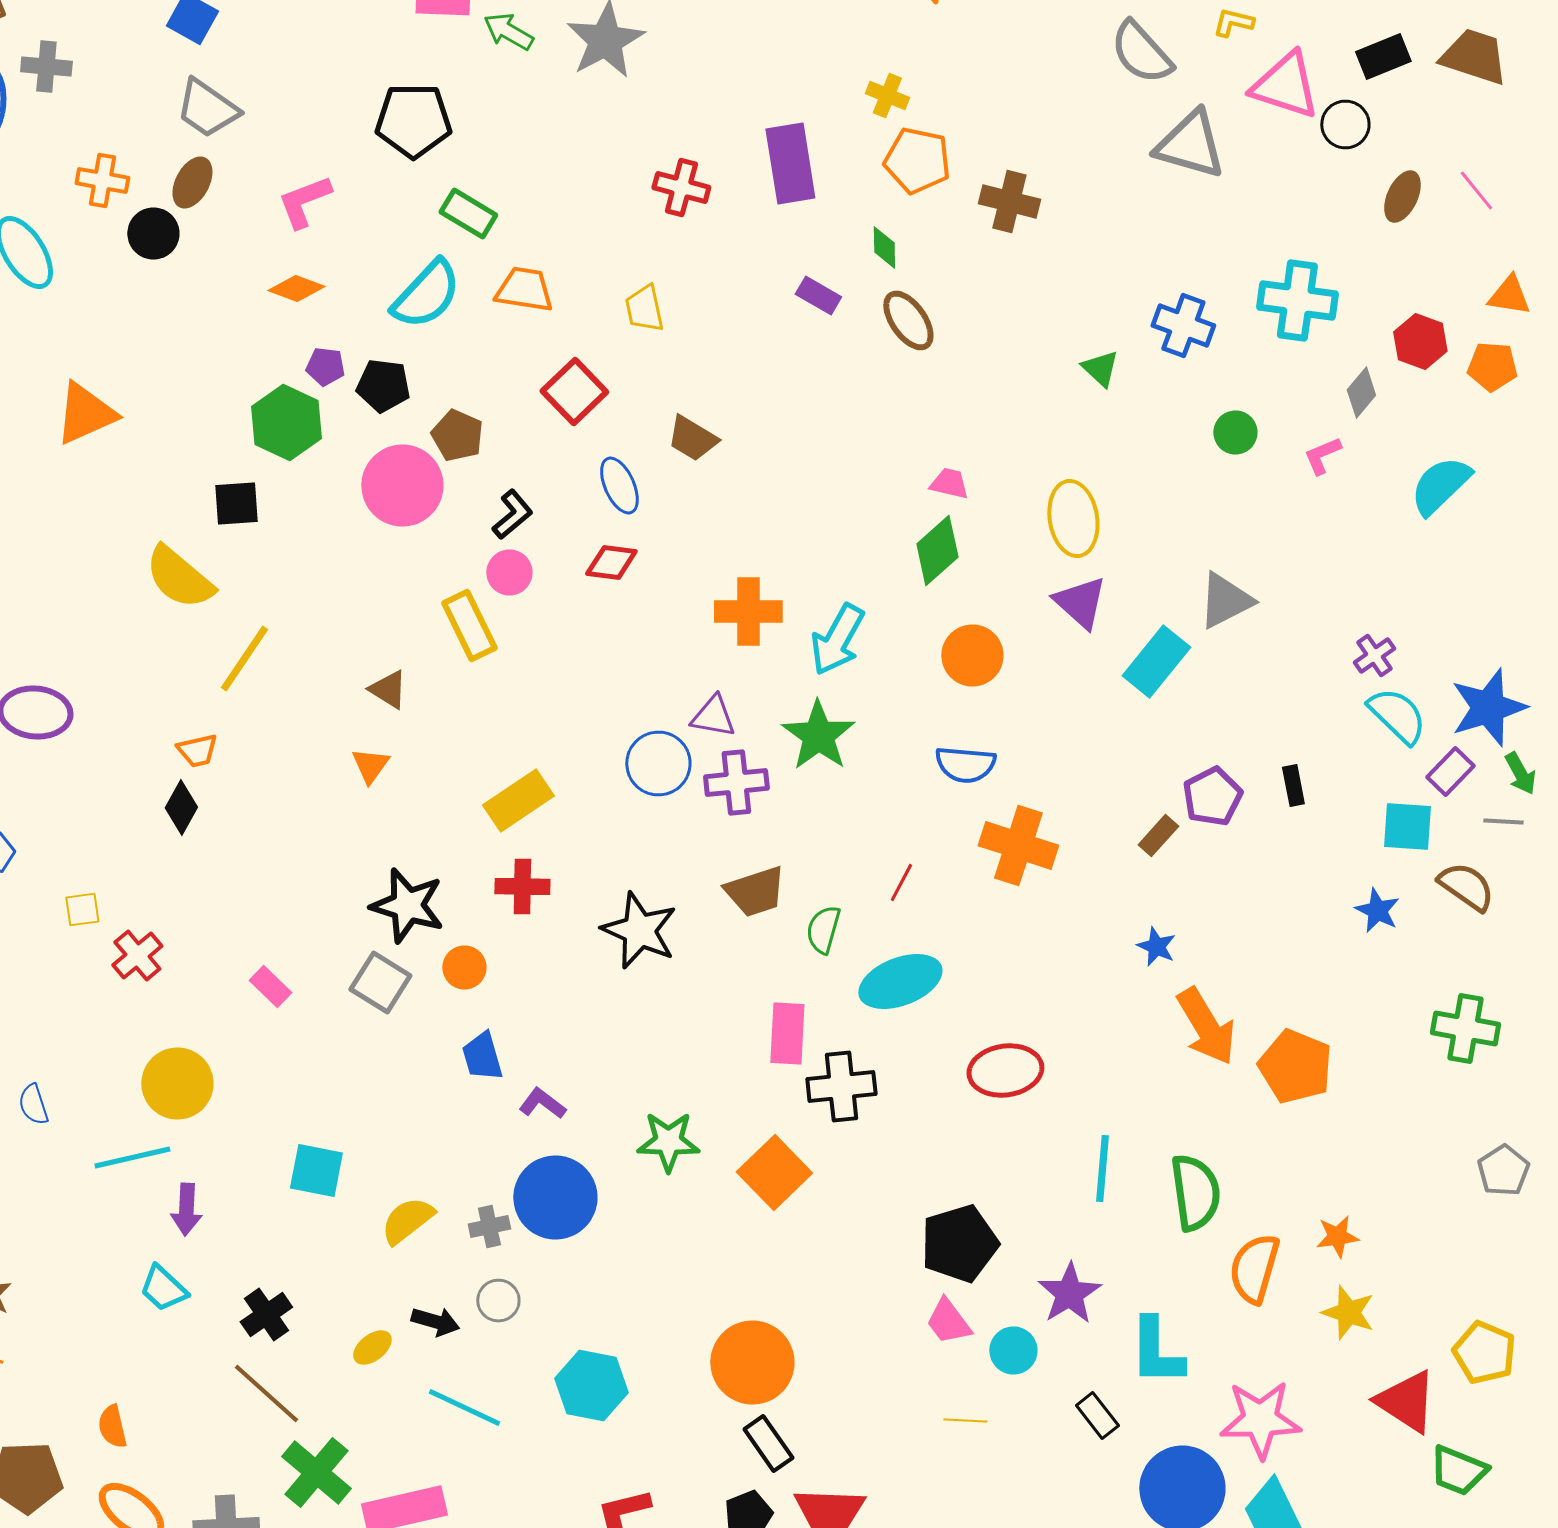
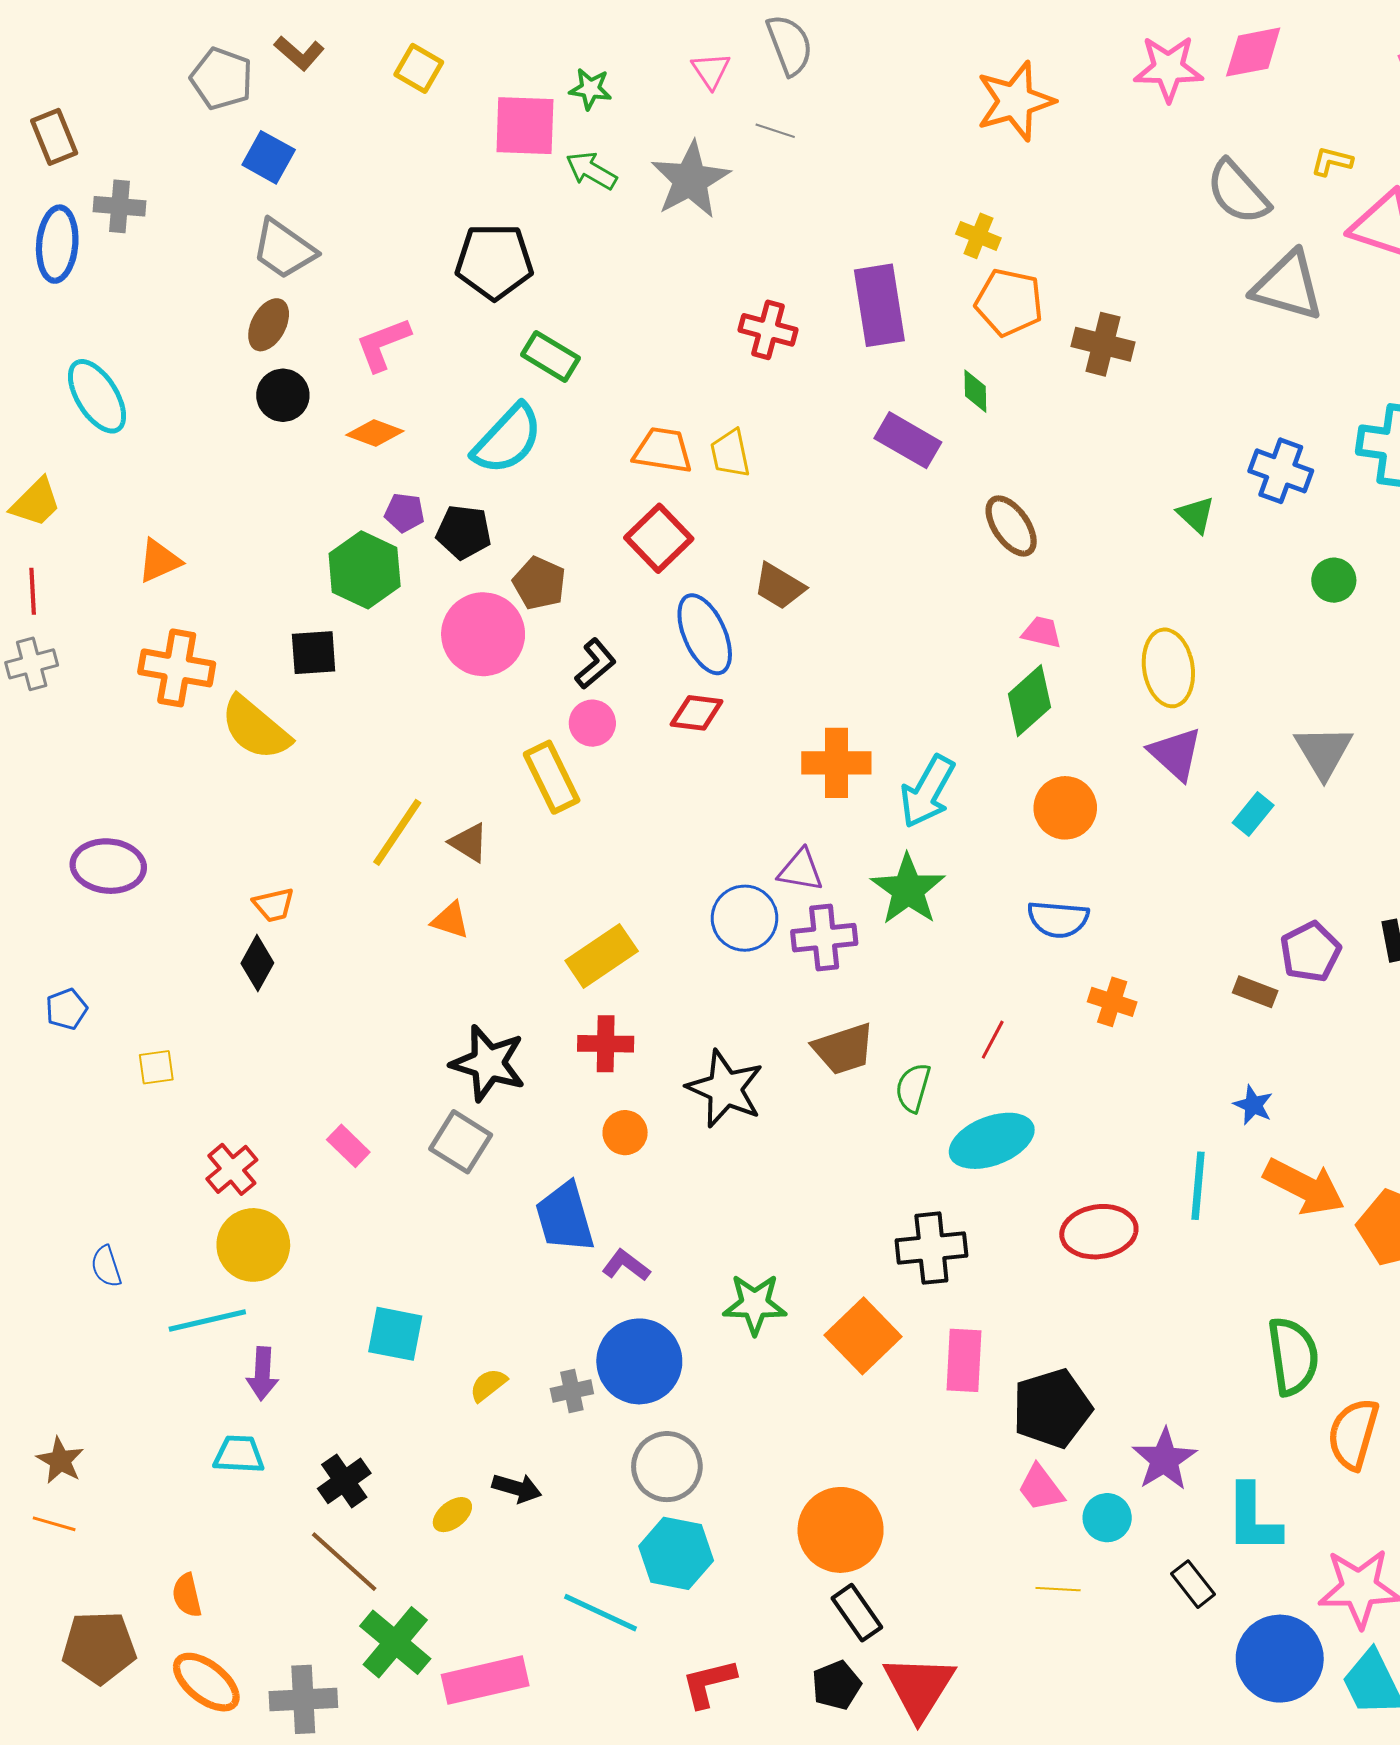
orange cross: (102, 180) -> (177, 668), moved, size x1.4
black circle: (153, 234) -> (283, 395), moved
orange trapezoid: (524, 290) -> (663, 450), moved
purple rectangle: (818, 296) -> (908, 440), size x1.4
brown ellipse: (908, 320) -> (1011, 526), moved
orange triangle: (85, 414) -> (159, 561), size x0.7
blue ellipse: (619, 486) -> (705, 634), size x1.4
gray triangle: (1225, 600) -> (1324, 752), turned -34
yellow line: (244, 658) -> (397, 832), moved
cyan rectangle: (1156, 662) -> (1253, 814), size x0.6
orange triangle: (370, 766) -> (450, 920), turned -48
brown rectangle: (1158, 836) -> (1255, 992), turned 69
orange cross: (1018, 846) -> (1112, 1002), size x0.6
red cross: (137, 956) -> (232, 1169), moved
orange circle: (464, 968) -> (625, 1133), moved
orange arrow: (1206, 1026) -> (1304, 1187), turned -32
pink rectangle: (787, 1034) -> (964, 1360), moved
blue trapezoid: (482, 1056) -> (565, 1217), size x1.4
cyan line: (1102, 1168) -> (1198, 1186), moved
yellow semicircle: (407, 1220) -> (488, 1385), size x0.7
cyan trapezoid: (163, 1288) -> (239, 1454), turned 140
gray circle: (498, 1300) -> (667, 1467), moved, size x1.6
cyan line: (464, 1408) -> (601, 1613), moved

